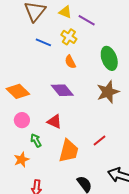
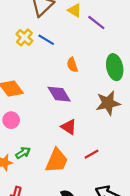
yellow cross: (69, 37) -> (24, 37), moved
red triangle: (54, 122) -> (69, 127), moved
green arrow: (36, 140) -> (23, 153), moved, turned 80

